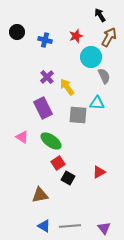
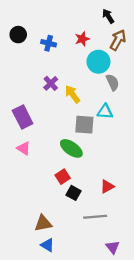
purple rectangle: (43, 108) -> (23, 117), moved
green ellipse: (51, 141) -> (71, 148), moved
brown triangle: (40, 195) -> (43, 223), moved
gray line: (70, 226) -> (95, 217), moved

